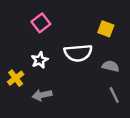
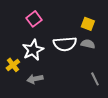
white star: (40, 60) -> (33, 50), size x1.5
gray semicircle: (111, 66) -> (88, 44), moved

